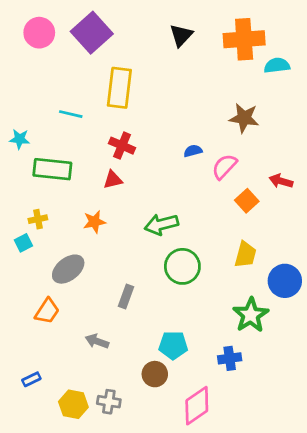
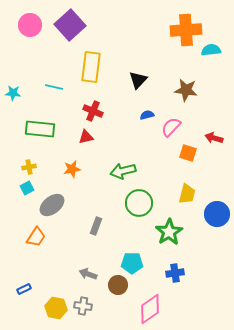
black triangle: (181, 35) -> (138, 80), moved
cyan star: (20, 139) -> (13, 93), moved
orange square: (247, 201) -> (188, 153), turned -30
cyan square: (23, 243) -> (27, 188), moved
green star: (251, 315) -> (169, 232), moved
gray arrow: (97, 341) -> (88, 274), moved

